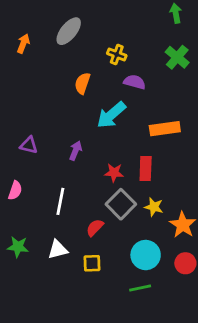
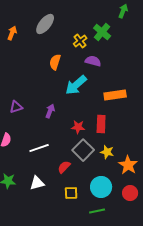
green arrow: (176, 13) -> (123, 11), turned 32
yellow cross: (117, 54) -> (80, 41), turned 32
green cross: (177, 57) -> (102, 32), moved
purple triangle: (29, 145) -> (16, 107), turned -32
white line: (60, 201) -> (39, 148), turned 60
yellow square: (92, 263) -> (71, 193), moved

